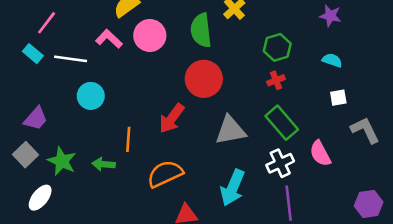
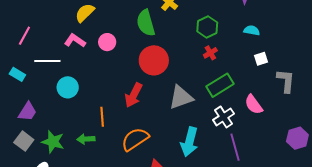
pink circle: (150, 35) -> (107, 42), moved, size x0.7
cyan rectangle: (33, 54) -> (17, 74), moved
green rectangle: (282, 123) -> (220, 85), turned -72
gray L-shape: (365, 130) -> (286, 81), turned 40

